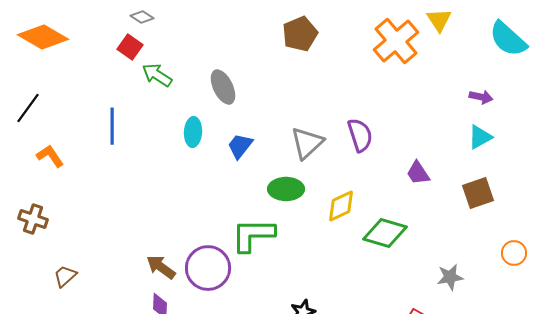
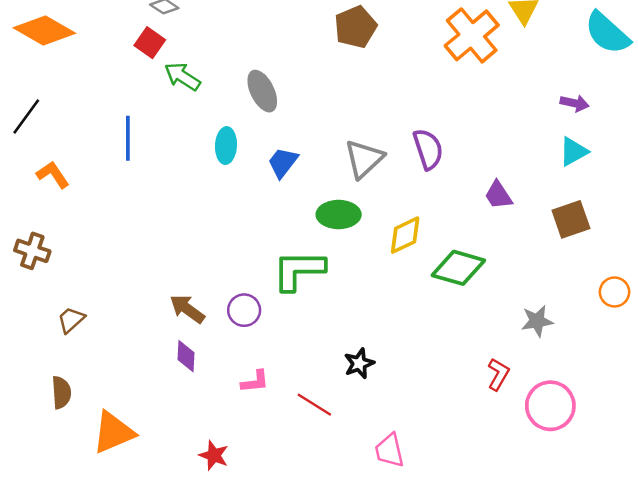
purple circle: (208, 268) -> (244, 310), size x0.6

